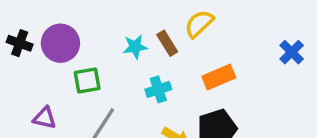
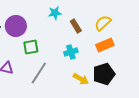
yellow semicircle: (199, 24) -> (103, 23), moved
cyan star: (135, 47) -> (55, 13), moved

